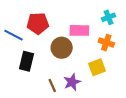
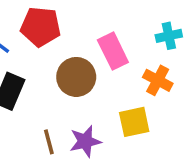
pink rectangle: (79, 30) -> (113, 51), turned 54

